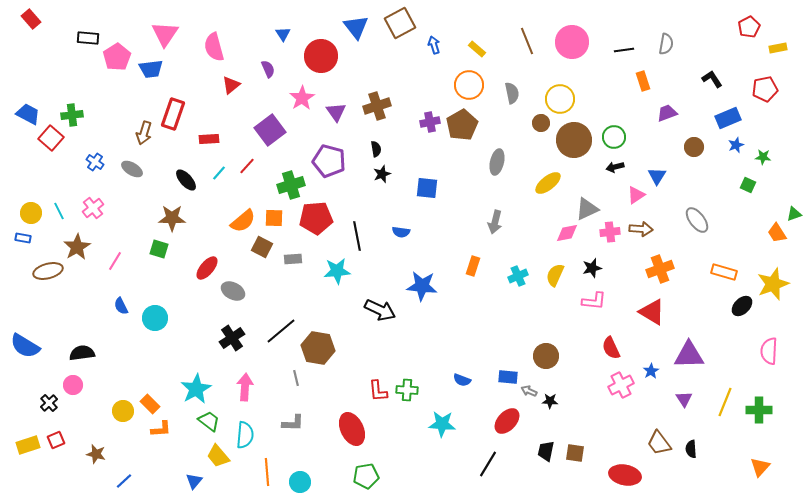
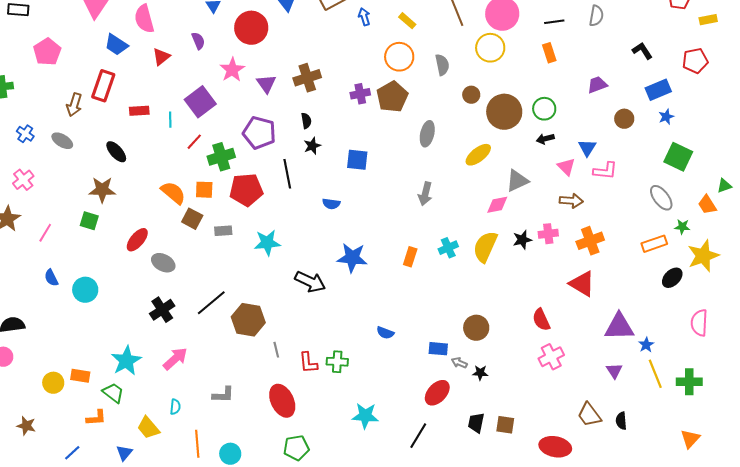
pink pentagon: (117, 57) -> (47, 52), moved
blue trapezoid: (151, 69) -> (116, 45), moved, turned 40
orange rectangle: (643, 81) -> (549, 53), moved
yellow circle: (560, 99) -> (490, 48), moved
green star: (763, 157) -> (682, 227), moved
red line: (247, 166) -> (194, 142), moved
cyan line: (219, 173) -> (170, 120), moved, turned -42
green square: (748, 185) -> (678, 157), size x1.8
pink triangle: (636, 195) -> (566, 167), turned -42
gray ellipse: (697, 220) -> (661, 198), moved
orange semicircle: (243, 221) -> (173, 193), turned -100
pink cross: (610, 232) -> (548, 234), moved
black line: (357, 236) -> (287, 174), moved
orange rectangle: (473, 266) -> (410, 257), moved
orange rectangle: (724, 272) -> (654, 244), turned -35
yellow semicircle: (555, 275) -> (485, 247), size x1.4
pink L-shape: (594, 301) -> (605, 171), moved
blue star: (651, 371) -> (646, 345), moved
gray line: (296, 378) -> (276, 350), moved
blue semicircle: (462, 380) -> (385, 333), moved
pink arrow: (245, 387) -> (175, 359), turned 44
yellow line: (725, 402) -> (655, 374), turned -44
orange rectangle: (150, 404) -> (80, 376), turned -36
green trapezoid: (209, 421) -> (113, 393), moved
cyan star: (442, 424) -> (365, 416), moved
orange L-shape: (161, 429) -> (96, 418), moved
cyan semicircle: (245, 435) -> (175, 407), size x0.6
blue line: (124, 481) -> (72, 453), moved

